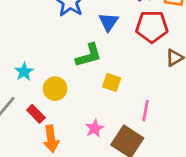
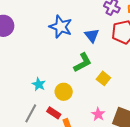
yellow square: (112, 82) -> (103, 78), turned 32

